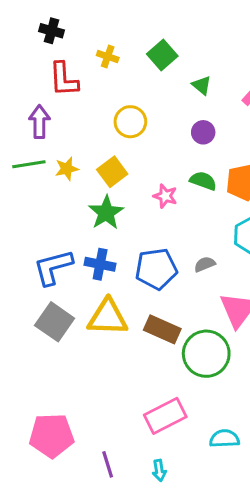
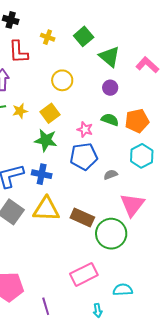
green triangle: (202, 85) -> (109, 57), size x1.6
green star: (106, 213) -> (46, 140), turned -30
blue pentagon: (156, 269) -> (84, 156), moved
cyan arrow: (159, 470) -> (98, 311), moved

